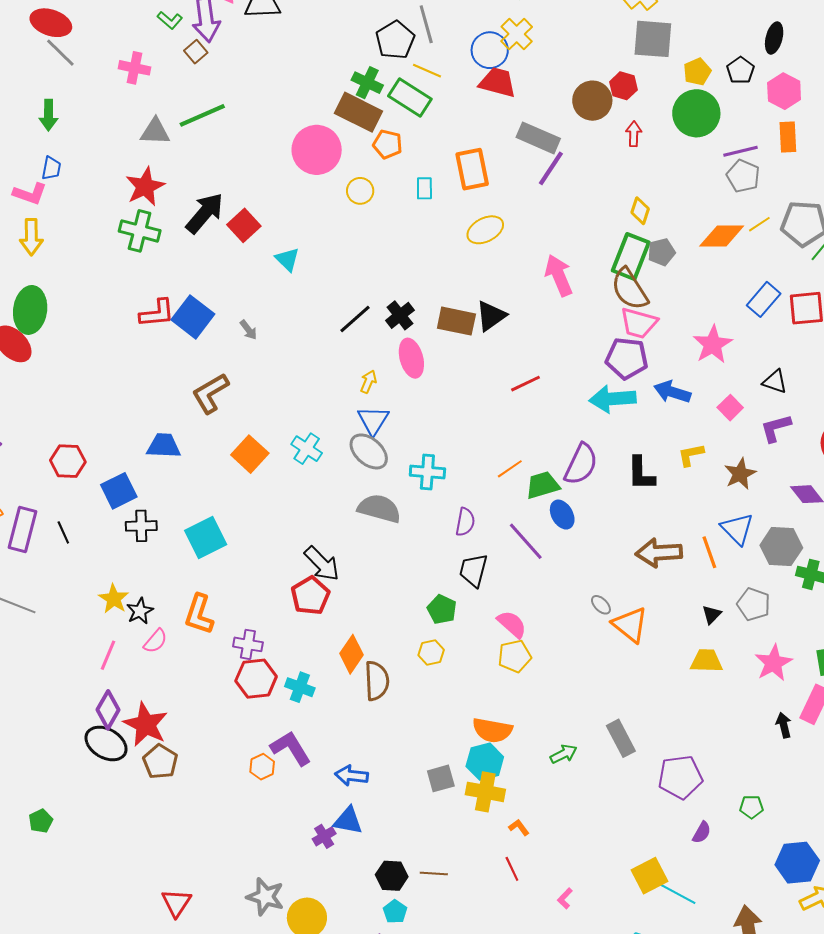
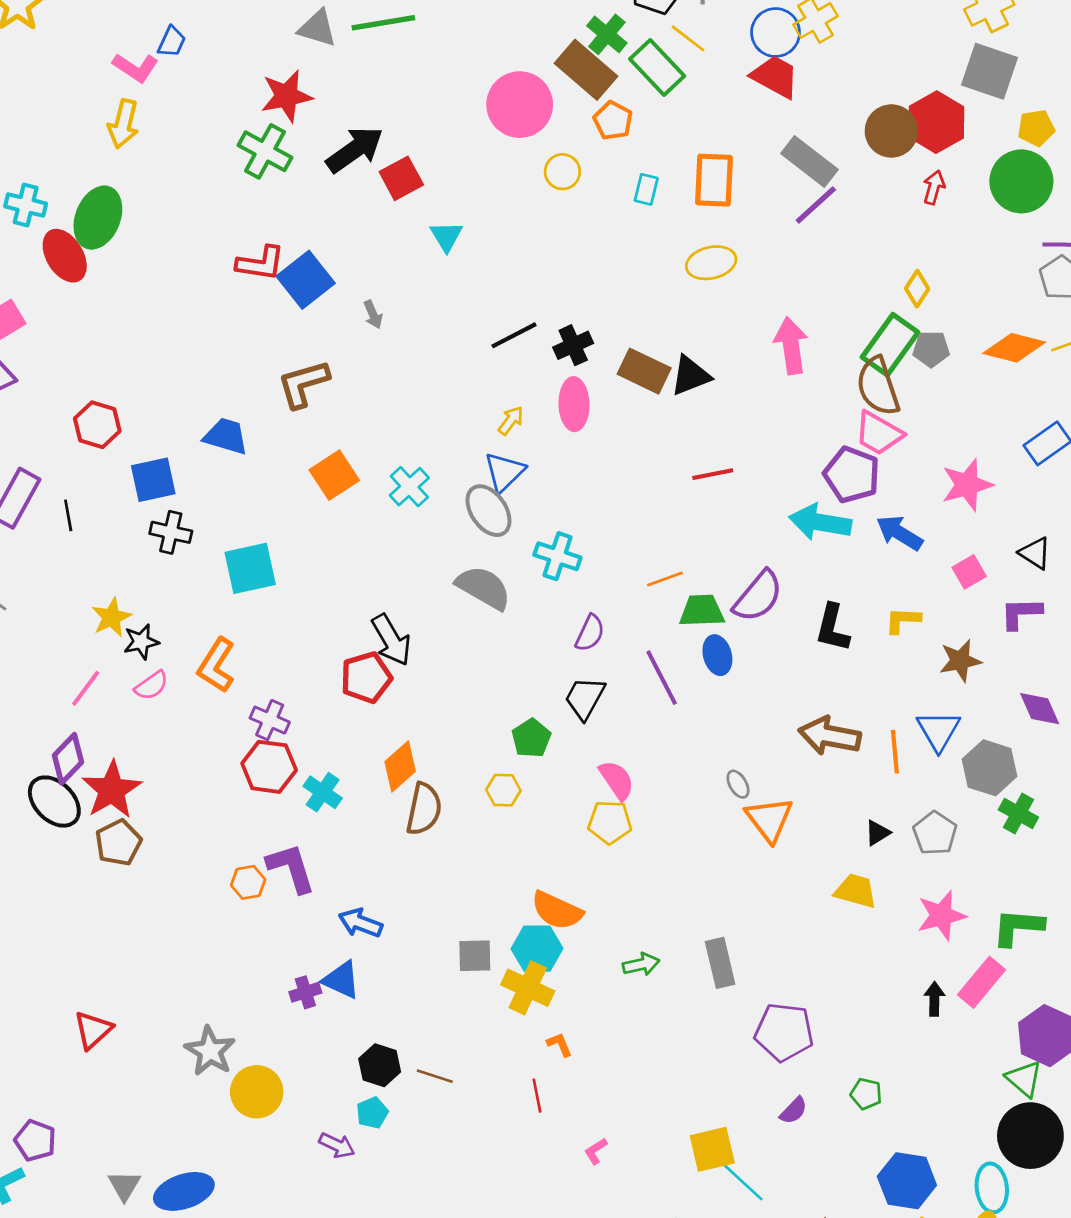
red hexagon: (623, 86) -> (936, 122), size x1.6

